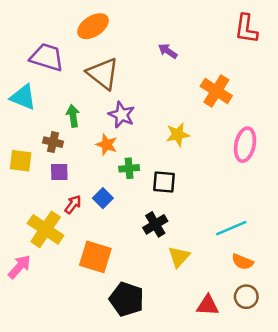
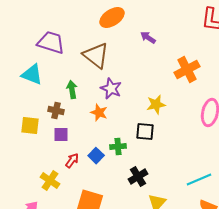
orange ellipse: (93, 26) -> (112, 18), moved
orange cross: (216, 91) -> (187, 70), turned 30
green cross: (129, 168) -> (118, 146), moved
black square: (164, 182) -> (145, 132), moved
yellow cross: (46, 229) -> (50, 180), size x0.7

